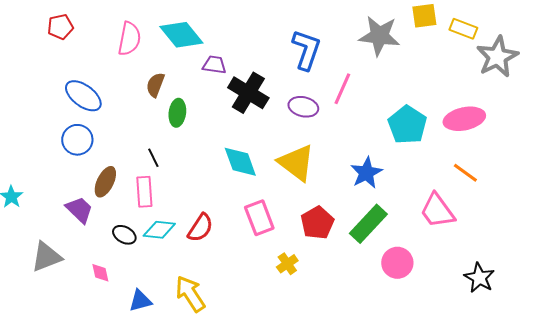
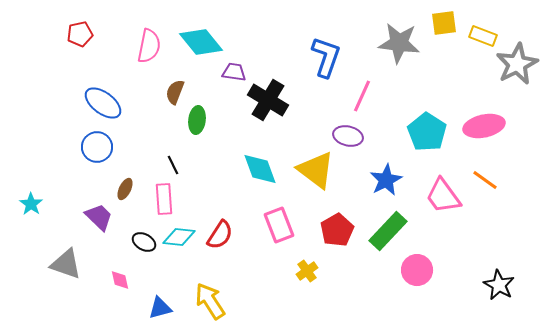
purple ellipse: (303, 107) -> (348, 136), moved
brown ellipse: (105, 182) -> (125, 189), size x0.7
pink trapezoid: (437, 211) -> (443, 196), moved
gray triangle: (46, 257) -> (66, 264), turned 40

